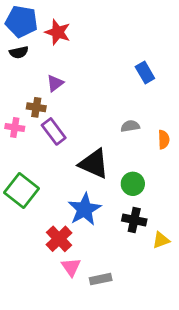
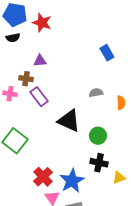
purple triangle: (55, 83) -> (40, 61), turned 32
blue star: (85, 209) -> (72, 181), moved

